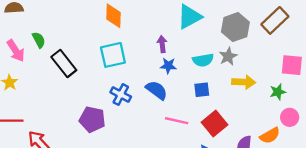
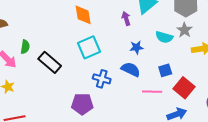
green semicircle: (39, 40) -> (25, 47), turned 48
purple arrow: (162, 44) -> (126, 19), moved
cyan semicircle: (203, 60) -> (164, 37), turned 36
blue square: (202, 90) -> (165, 70), moved

